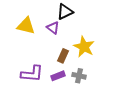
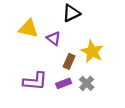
purple triangle: (53, 28) -> (54, 38), moved
gray cross: (79, 76) -> (87, 83), turned 32

